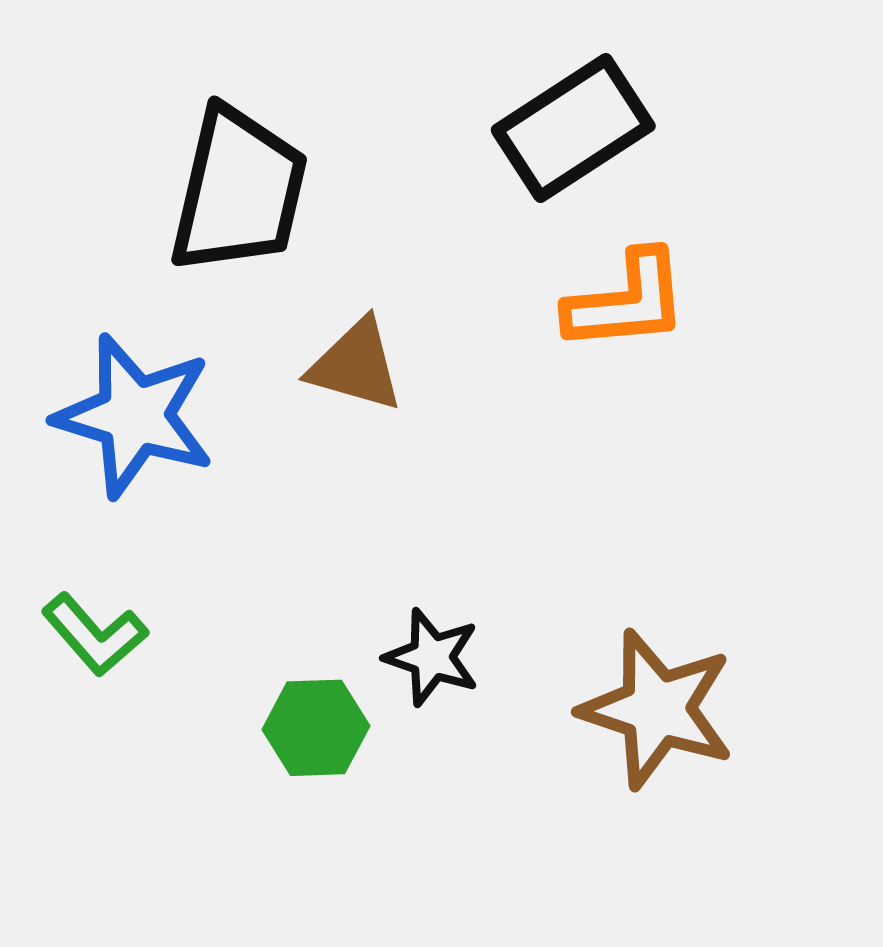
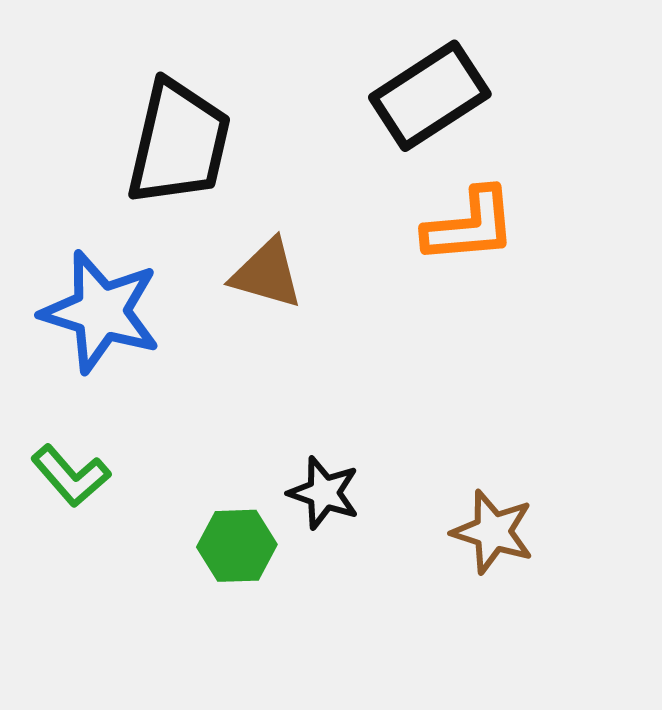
brown star: (657, 709) -> (493, 532), size x0.7

